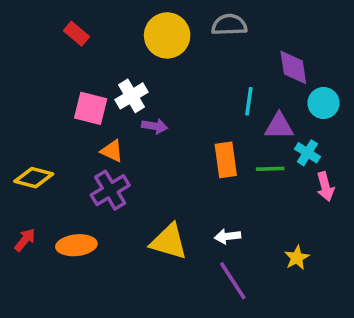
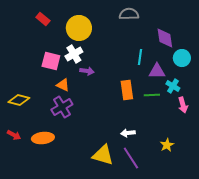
yellow circle: (167, 35) -> (79, 28), moved
red arrow: (25, 240) -> (14, 135), turned 80
yellow triangle: (169, 242) -> (103, 155), moved

